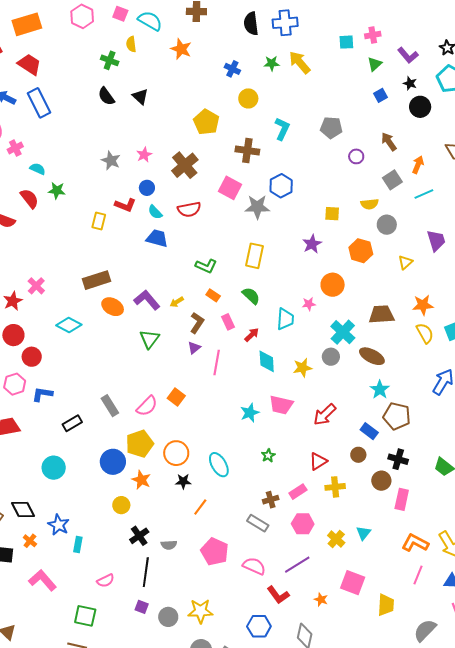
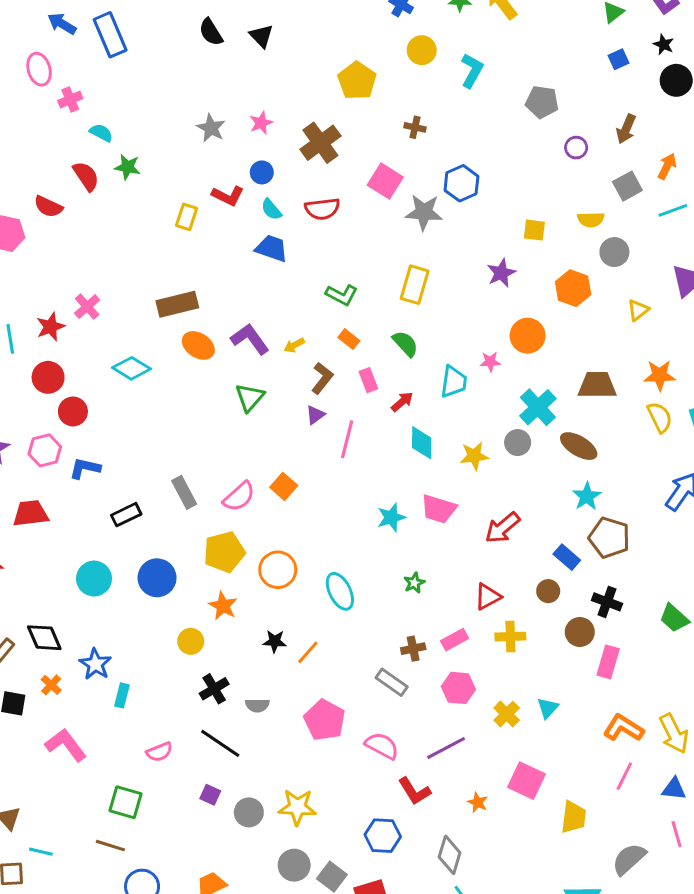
cyan L-shape: (282, 129) -> (472, 71), moved
brown arrow: (389, 142) -> (626, 129), turned -126
brown cross: (247, 150) -> (415, 127), size x0.6
blue circle: (113, 462) -> (157, 578), moved
black star: (183, 481) -> (275, 641), moved
black line: (146, 572) -> (220, 743), turned -68

